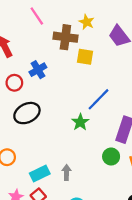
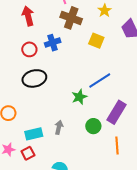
brown cross: (65, 37) -> (71, 18), moved
green circle: (111, 157) -> (93, 126), moved
gray arrow: (67, 172) -> (59, 127), moved

